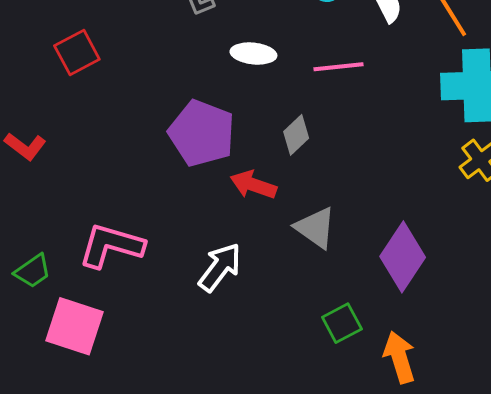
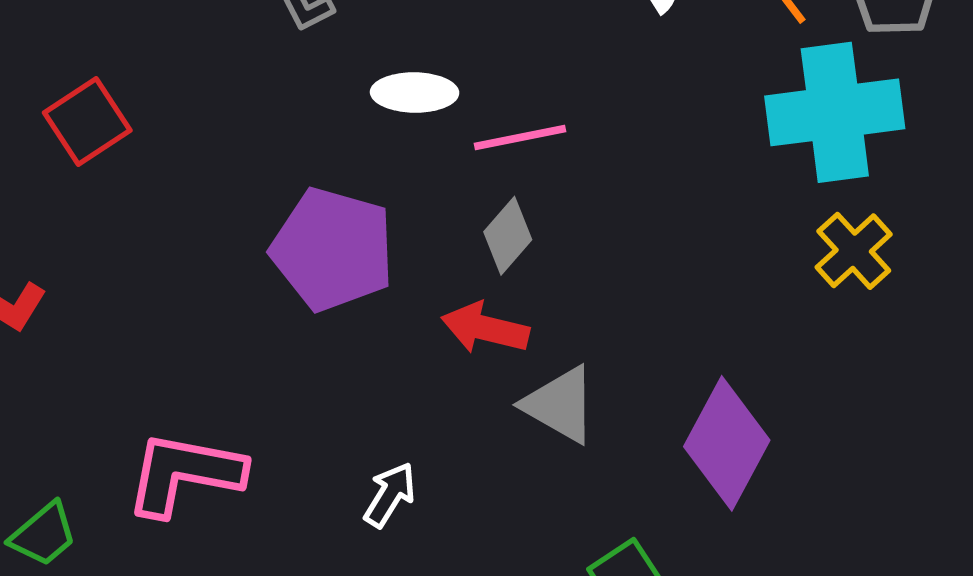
pink line: (339, 67) -> (520, 138), moved
red arrow: (253, 185) -> (485, 328), moved
white arrow: (220, 267) -> (390, 495), size x0.7

